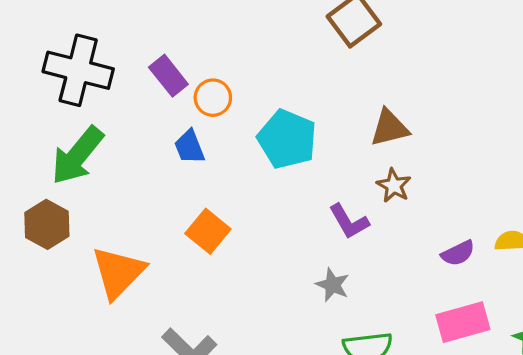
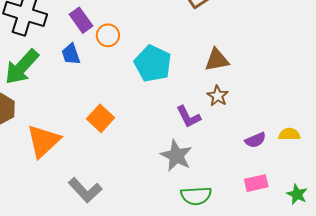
blue trapezoid: (189, 147) -> (71, 54), moved
gray star: (333, 285) -> (176, 156), size x1.5
pink rectangle: (463, 322) -> (256, 183), size x0.7

